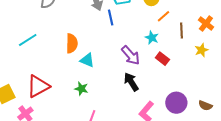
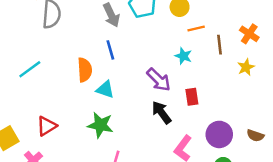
orange line: (164, 16) -> (196, 29), turned 32
blue line: (111, 18) -> (110, 50), moved
red rectangle: (162, 59) -> (192, 97), moved, turned 48
red triangle: (38, 86) -> (47, 126), size x0.7
green star: (81, 89) -> (100, 125), size x1.5

